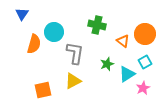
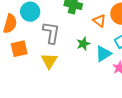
yellow triangle: (73, 81) -> (49, 61), turned -30
orange square: (43, 90) -> (19, 49), moved

